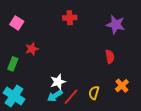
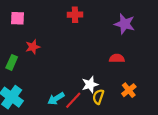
pink square: (17, 23) -> (17, 18), turned -32
red semicircle: (110, 57) -> (117, 58), turned -80
white star: (58, 82) -> (90, 85), moved

